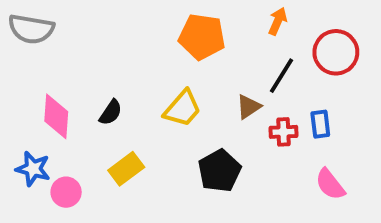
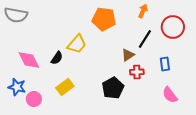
yellow trapezoid: (183, 109) -> (77, 44), moved
pink diamond: (56, 116) -> (29, 60), turned -30
red cross: (283, 132) -> (137, 72), moved

